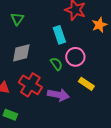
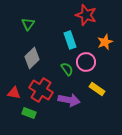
orange star: (99, 25) -> (105, 42), moved
gray diamond: (21, 53) -> (32, 58), turned -30
green rectangle: (10, 115) -> (29, 113), moved

